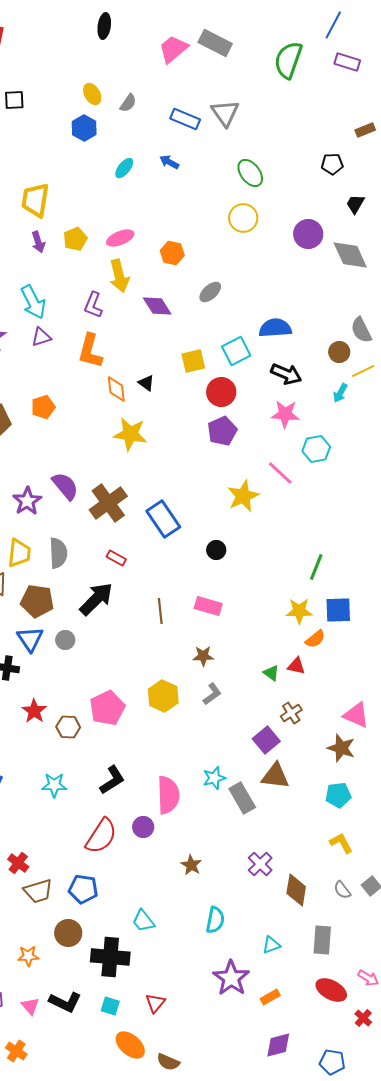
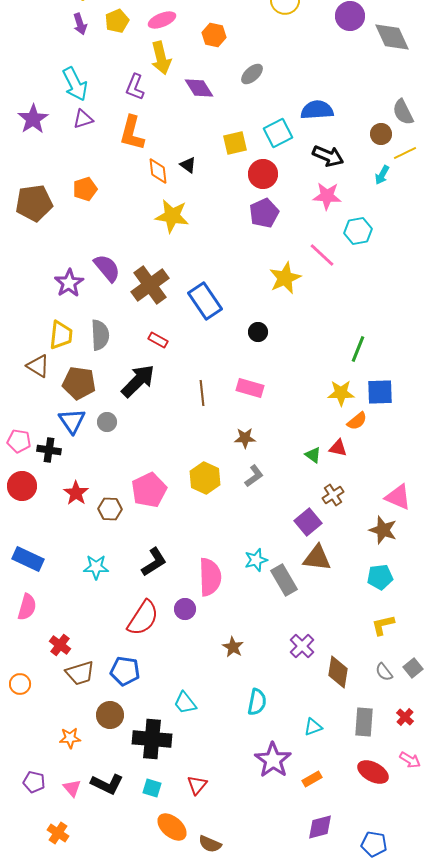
yellow L-shape: (341, 843) -> (383, 625), turned -75
red cross: (363, 1018) -> (405, 717), moved

